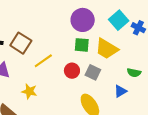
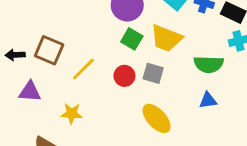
green square: (82, 45) -> (132, 39), turned 35
green semicircle: (134, 73) -> (209, 64), size x1.5
blue triangle: (120, 91) -> (208, 100), moved, turned 32

